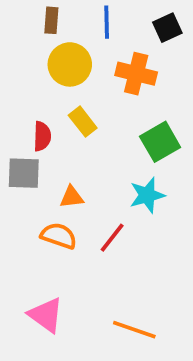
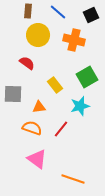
blue line: (107, 22) -> (58, 12), turned -48
yellow rectangle: (83, 122) -> (55, 85), moved
red semicircle: (42, 136) -> (27, 63), moved, turned -56
pink triangle: (46, 315) -> (37, 159), moved

